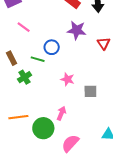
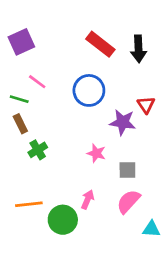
purple star: (77, 30) -> (123, 122), moved
blue circle: (52, 47) -> (89, 90), moved, size x1.5
green line: (38, 59) -> (19, 99), moved
pink semicircle: (70, 143) -> (128, 201), moved

